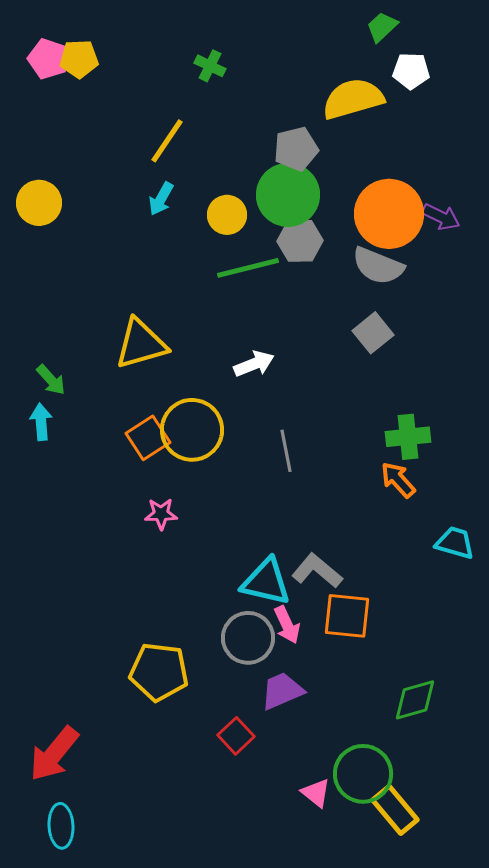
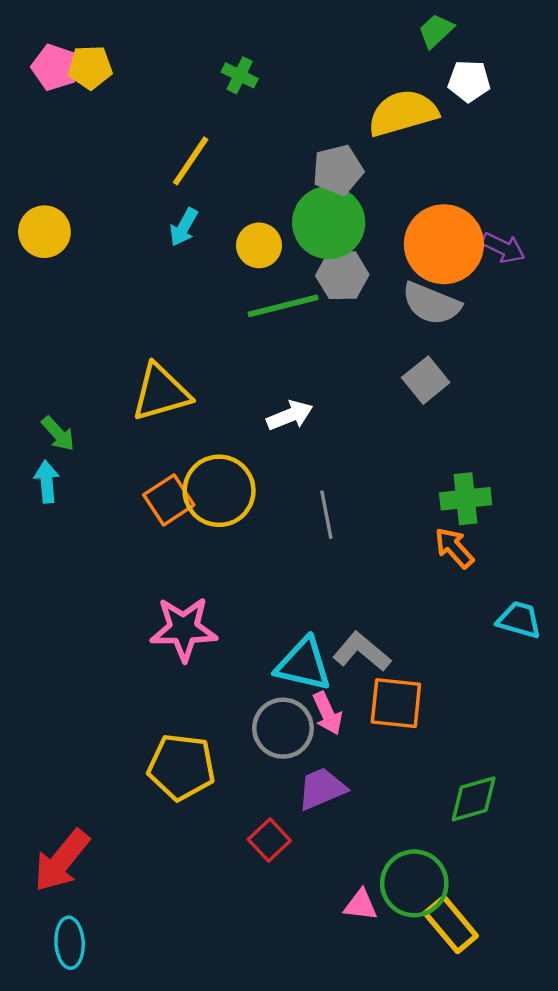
pink star: (161, 514) -> (184, 629), moved, size x1.8
pink triangle: (316, 793) -> (361, 905), turned -32

